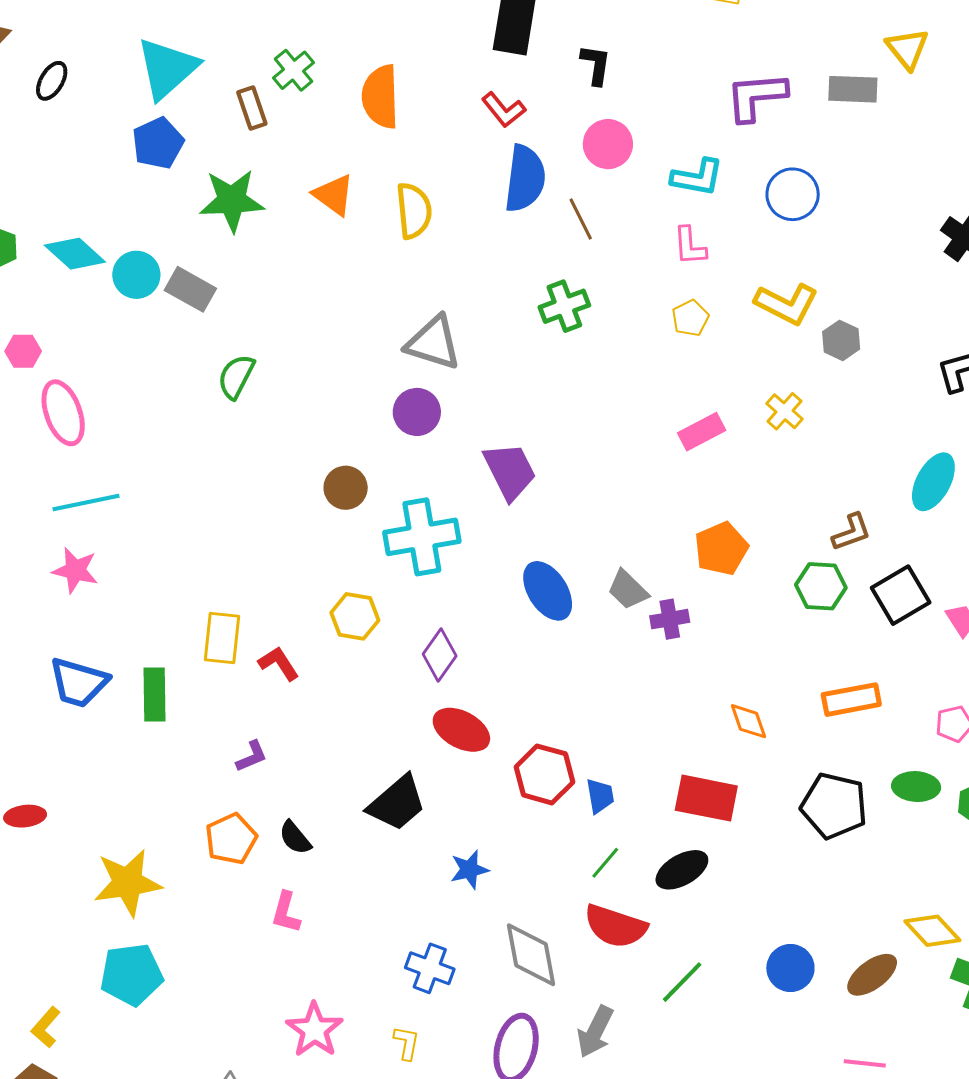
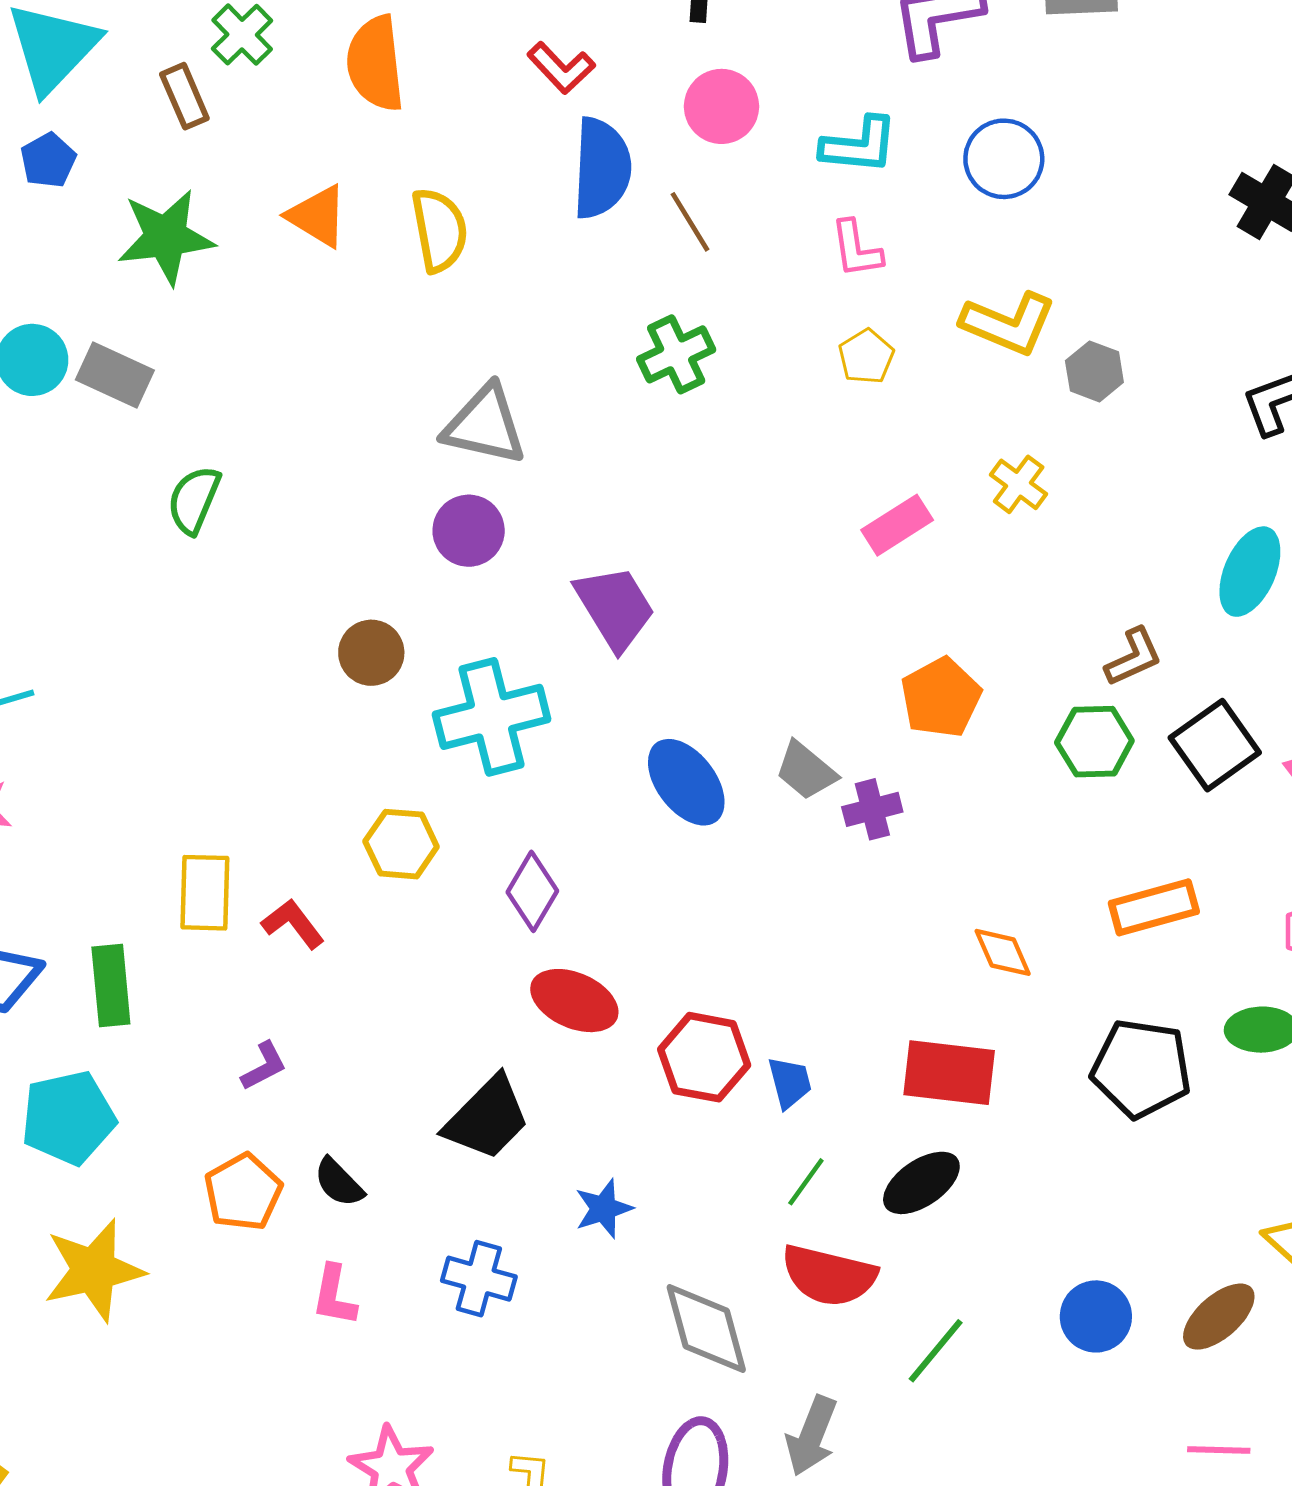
blue pentagon: (158, 143) -> (48, 160), size x0.7
blue cross: (430, 968) -> (479, 1279), moved
cyan pentagon: (132, 975) -> (68, 1118), moved

